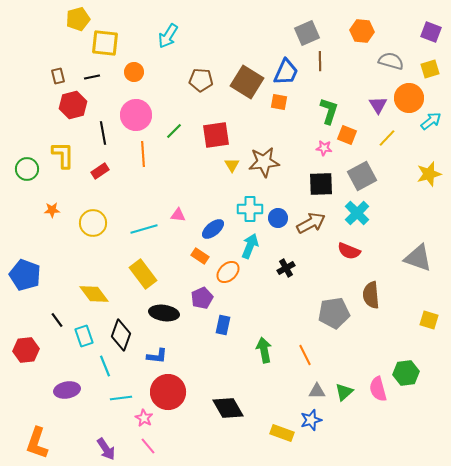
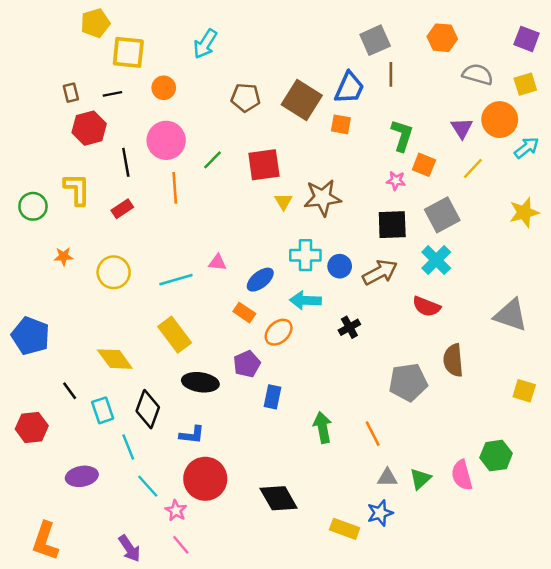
cyan arrow: (250, 246) -> (305, 300), turned -110
cyan line: (121, 398) -> (148, 486), turned 55

